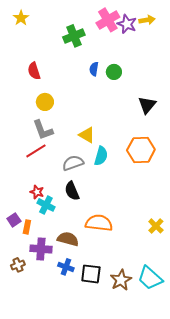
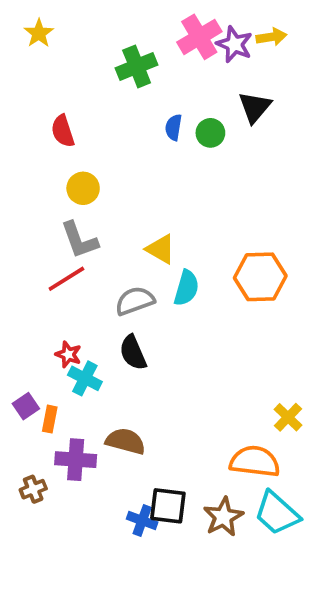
black triangle: (147, 105) -> (255, 107), moved
orange semicircle: (99, 223) -> (255, 461), moved
blue cross: (66, 267) -> (142, 521), moved

